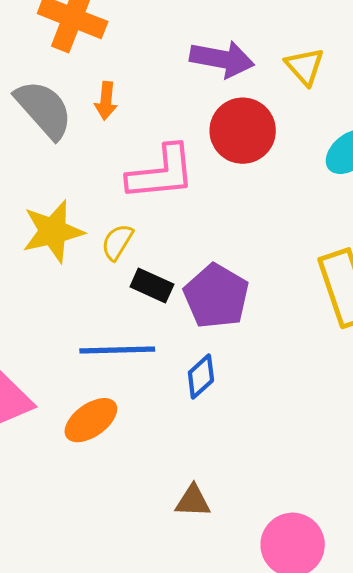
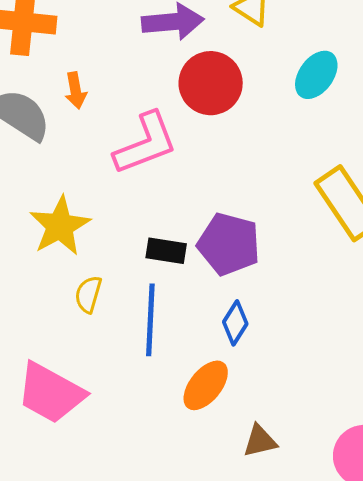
yellow semicircle: (117, 242) -> (88, 294), moved
blue line: (117, 350) -> (150, 320), turned -70
orange ellipse: (91, 420) -> (206, 385), moved

